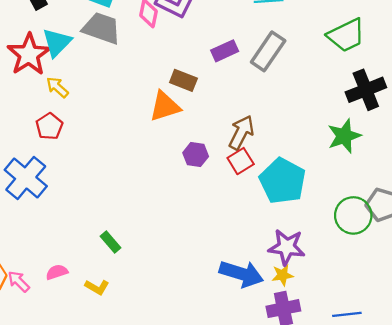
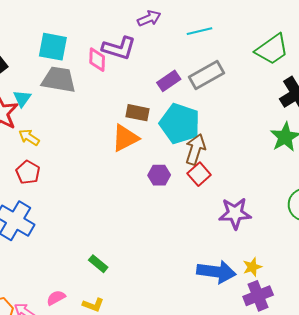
cyan triangle: (57, 42) -> (22, 98), size x0.7
gray rectangle: (268, 51) -> (207, 75), turned 36
cyan pentagon: (282, 181) -> (180, 124), moved
purple star: (287, 247) -> (235, 213), moved

